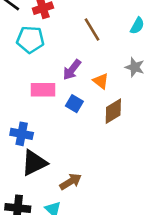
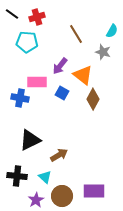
gray star: (135, 67) -> (103, 52), moved
orange triangle: (101, 81) -> (83, 75), size x1.5
brown diamond: (113, 111) -> (93, 99), turned -30
blue cross: (22, 134) -> (20, 98), moved

